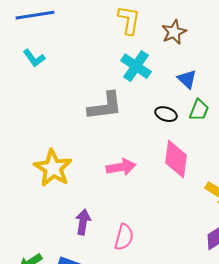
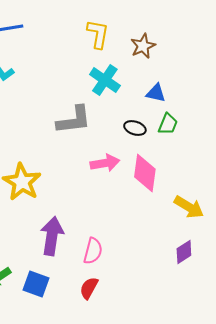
blue triangle: (187, 79) -> (156, 93), turned -30
pink arrow: (121, 167) -> (105, 163), moved
purple arrow: (83, 222) -> (52, 236), size x1.5

